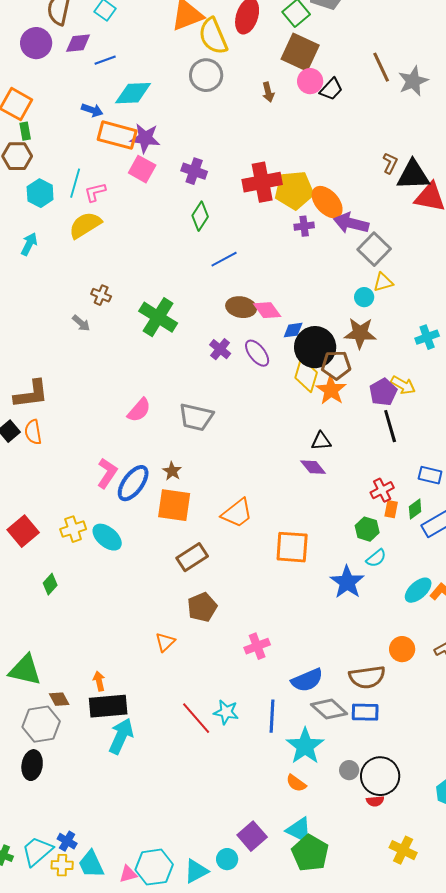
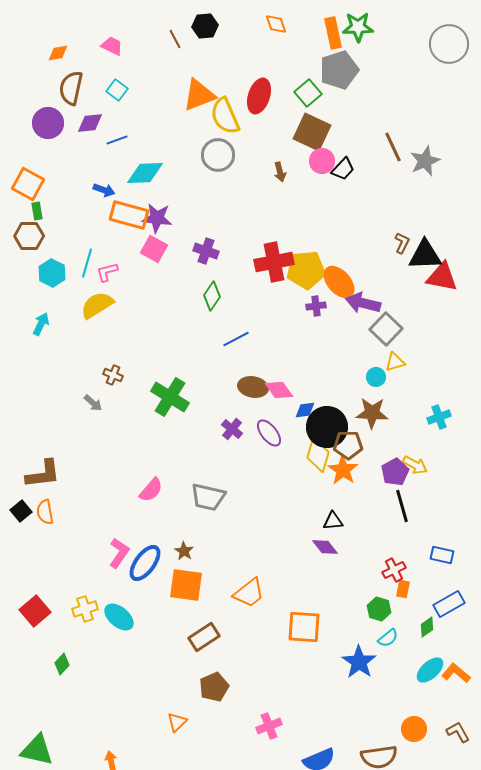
green diamond: (415, 509) -> (427, 627), moved

